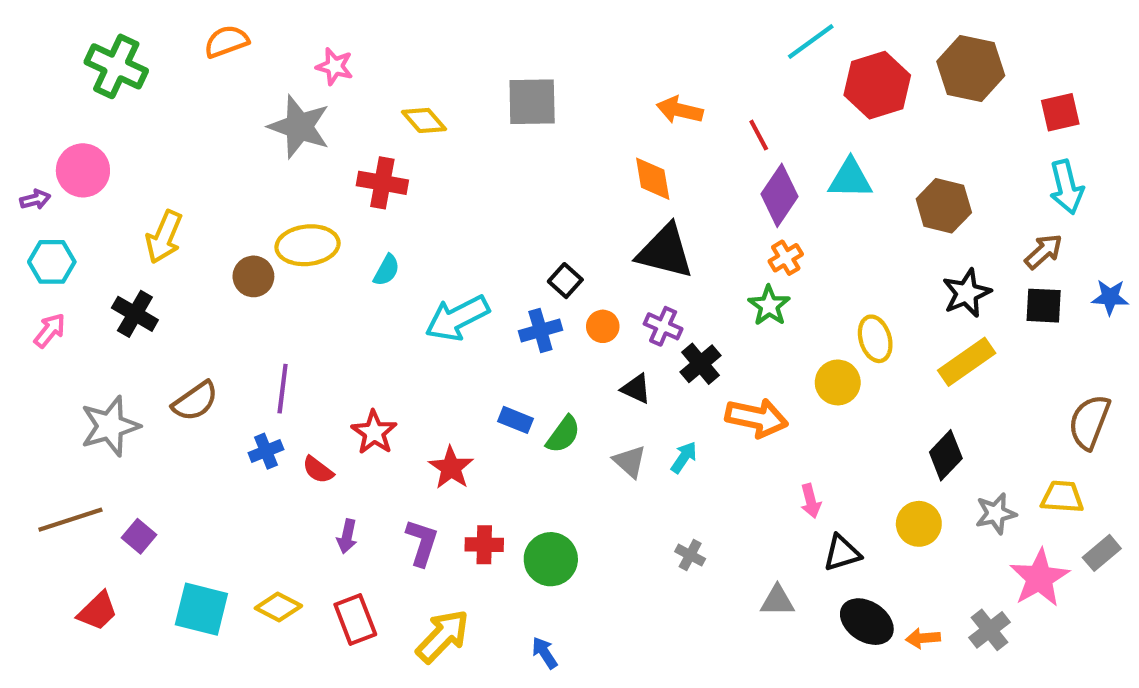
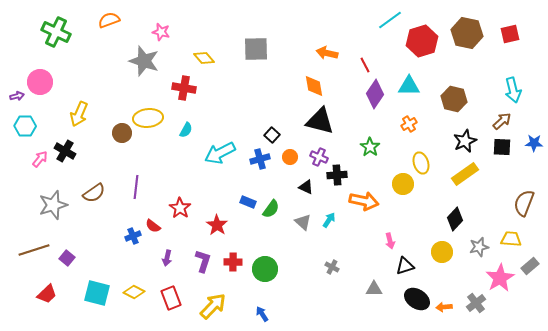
red square: (1060, 112) -> (510, 34), moved
orange cross: (786, 258) -> (409, 124), moved
pink arrow: (50, 330) -> (40, 159), moved
black cross: (700, 364) -> (337, 175), turned 36
blue cross: (266, 451) -> (133, 236), moved

